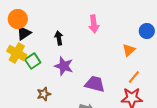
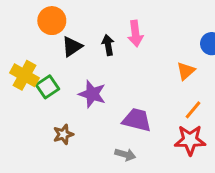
orange circle: (18, 19) -> (52, 21), moved
black triangle: (24, 33) -> (72, 47), moved
black arrow: (59, 38) -> (108, 45), moved

